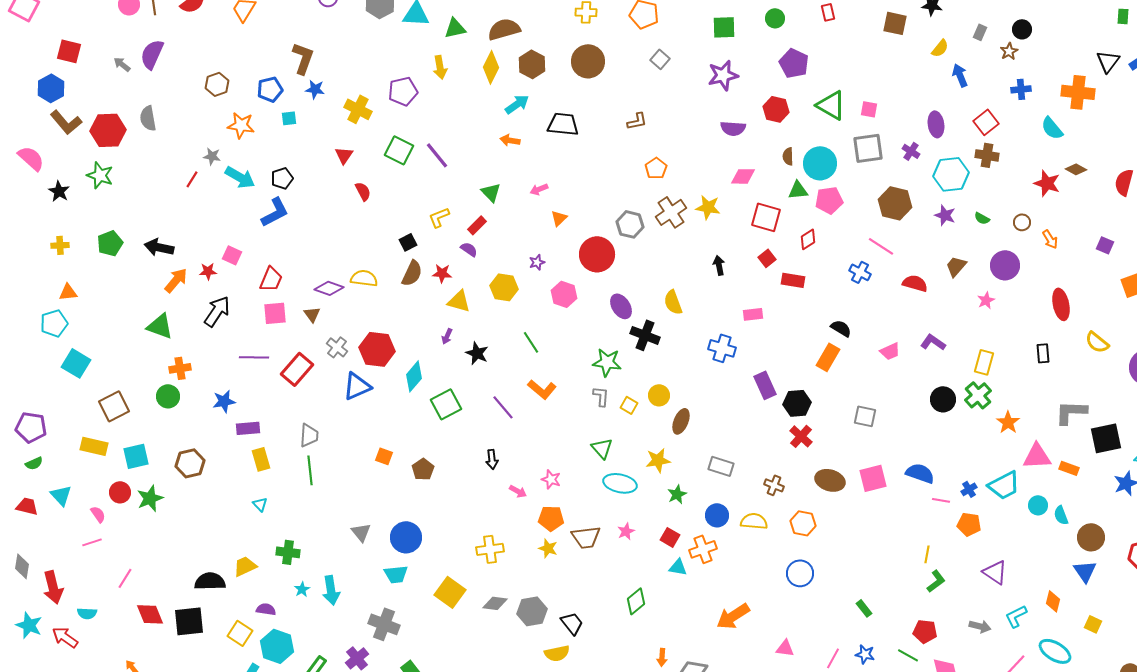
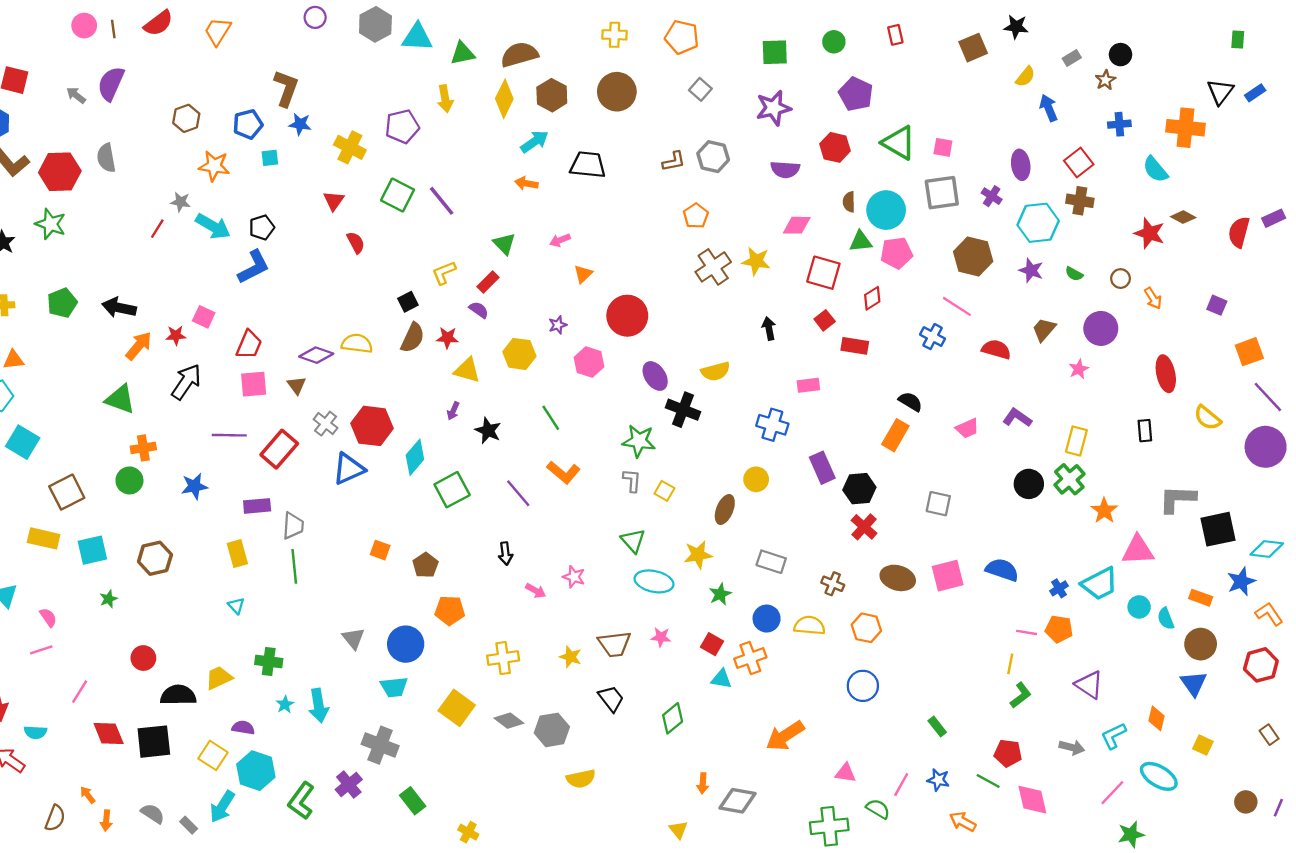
brown square: (895, 23) -> (973, 48), turned -35
gray rectangle: (980, 32) -> (1072, 58), turned 35
gray hexagon: (630, 224) -> (713, 157), moved
yellow semicircle: (673, 302) -> (715, 371), turned -85
yellow circle: (659, 395) -> (756, 479), moved
purple rectangle: (248, 428) -> (257, 506), moved
orange rectangle: (1069, 468) -> (1201, 598), moved
red circle: (120, 492) -> (143, 658), moved
green star: (150, 498) -> (109, 599), size x0.6
pink line: (941, 500) -> (1027, 632), moved
orange pentagon: (551, 518) -> (450, 610), moved
pink star: (626, 531) -> (661, 637), turned 30
gray diamond: (495, 603) -> (509, 721), turned 30
black trapezoid: (572, 623) -> (611, 699), moved

